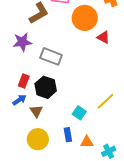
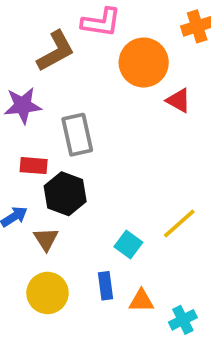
gray rectangle: (51, 56) -> (77, 135), turned 55
red rectangle: (24, 81) -> (34, 166), moved, turned 72

